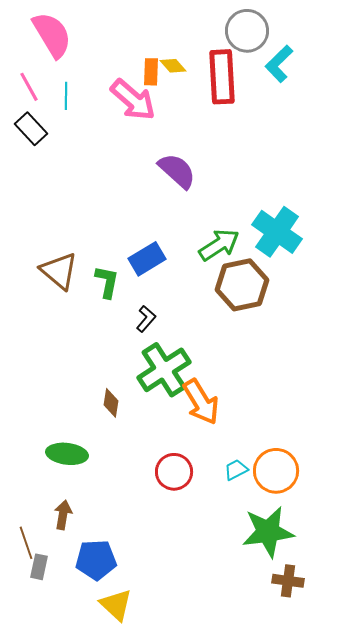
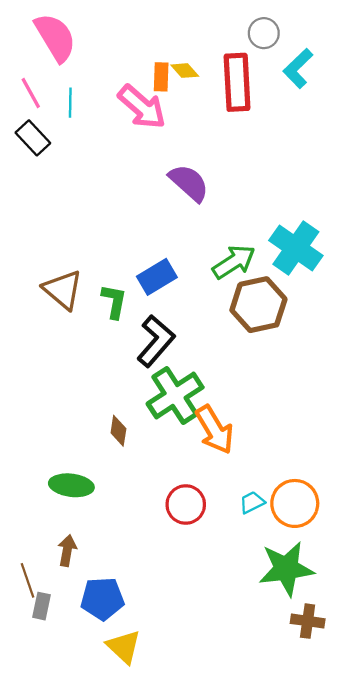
gray circle: (247, 31) -> (264, 33), size x0.7
black L-shape: (146, 319) -> (156, 341), size x1.8

